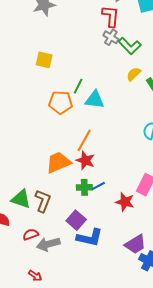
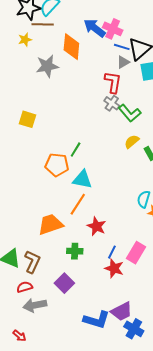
yellow square: (44, 60) -> (27, 119), moved
cyan triangle: (95, 100) -> (82, 180), moved
red star: (85, 160) -> (96, 226), moved
blue line: (98, 186) -> (112, 252), moved, turned -40
red semicircle: (31, 234) -> (25, 287), moved
blue L-shape: (90, 238) -> (97, 320), moved

